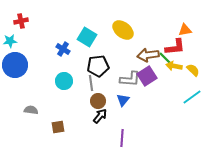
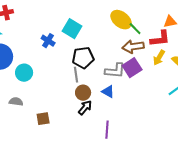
yellow ellipse: (123, 30) -> (121, 20), moved
green line: (165, 58) -> (135, 29), moved
yellow arrow: (174, 66) -> (159, 58), turned -70
cyan circle: (64, 81) -> (24, 73), moved
blue triangle: (123, 100) -> (108, 92), turned -40

